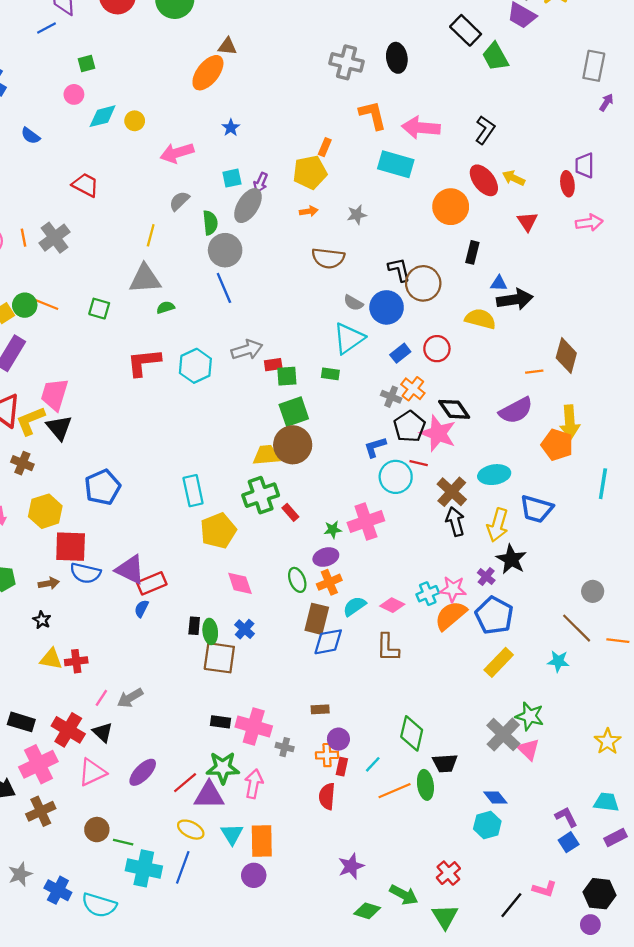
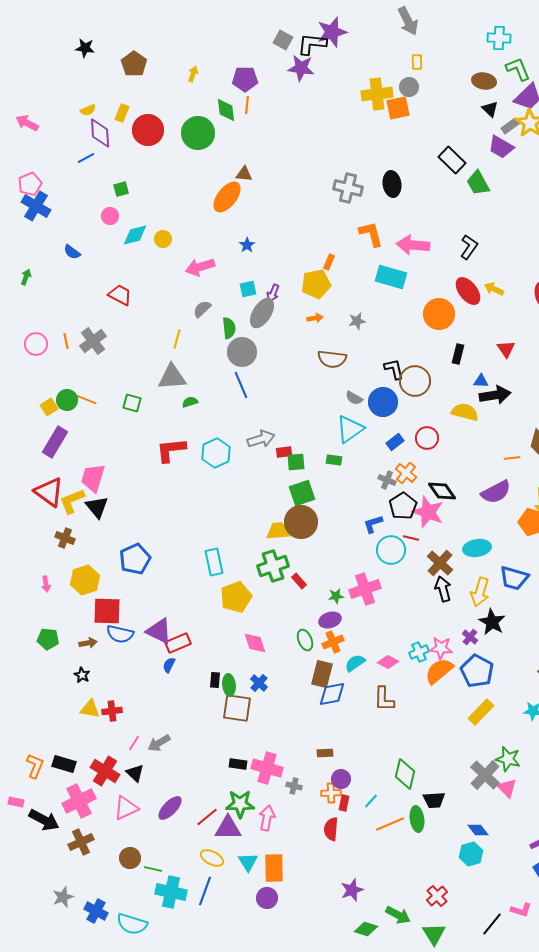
red triangle: (527, 222) -> (506, 349), moved

